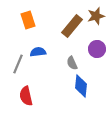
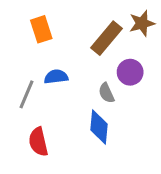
purple circle: (97, 49) -> (130, 72), moved
blue diamond: (81, 86) -> (99, 127), moved

